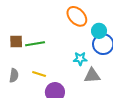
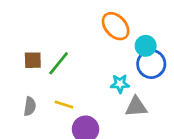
green line: (35, 44) -> (59, 63), turned -42

